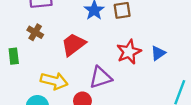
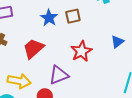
blue triangle: (158, 53) -> (117, 42), moved

